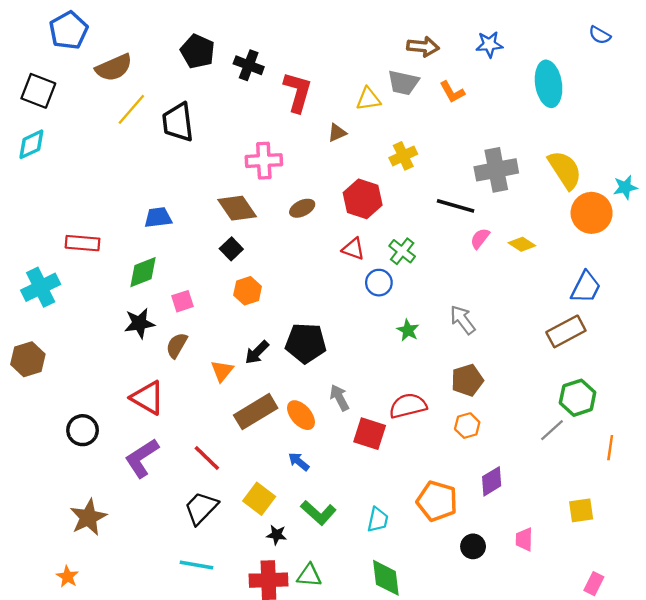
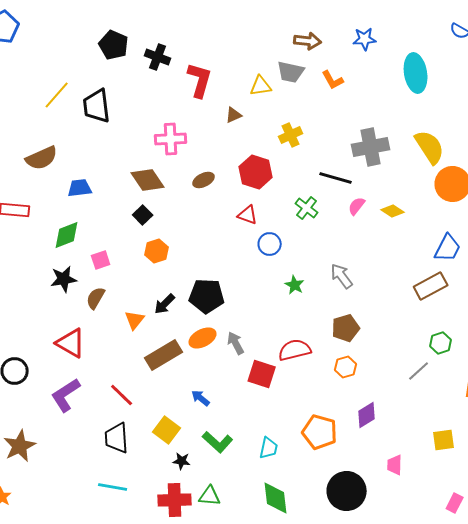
brown semicircle: (114, 68) -> (42, 158), moved
green cross: (402, 251) -> (307, 208), moved
green hexagon: (578, 398) -> (441, 343), size x0.7
orange ellipse: (301, 415) -> (203, 338), moved, turned -76
black trapezoid: (201, 508) -> (117, 438), turned -48
black circle: (473, 546) -> (347, 491), moved, size x1.8

